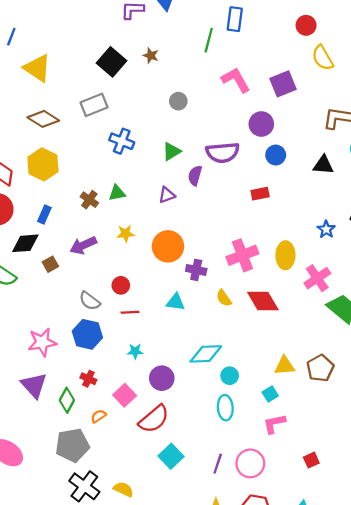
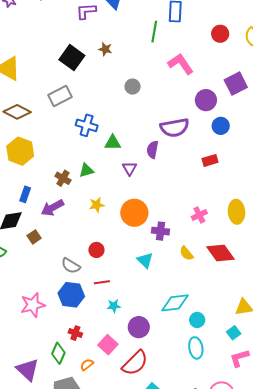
red circle: (306, 25) -> (220, 34), moved
purple square: (283, 84) -> (236, 84), moved
green triangle: (172, 151) -> (113, 143), moved, turned 36
purple triangle: (167, 195) -> (130, 168), turned -35
purple arrow: (83, 245) -> (52, 208), moved
pink cross: (242, 255) -> (199, 215), size x0.6
cyan triangle: (176, 302) -> (145, 260), turned 42
red line: (130, 312) -> (102, 282), moved
purple triangle: (34, 385) -> (28, 370), moved

